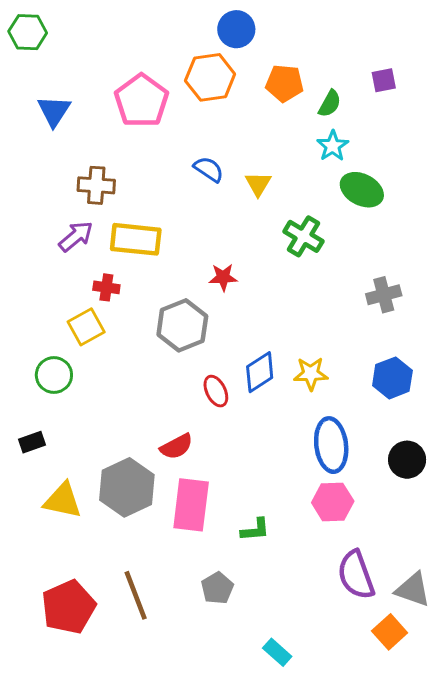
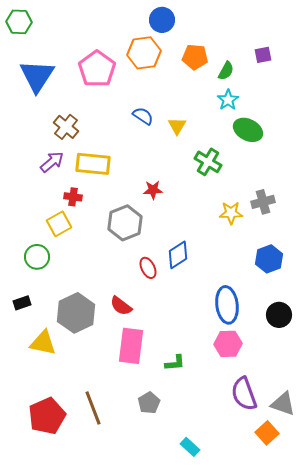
blue triangle: (54, 111) -> (37, 76), size x1.5
brown cross: (96, 185) -> (66, 127), turned 35
yellow star: (311, 374) -> (231, 213), moved
red semicircle: (176, 447) -> (121, 306), turned 65
gray hexagon: (127, 487) -> (76, 313), moved

